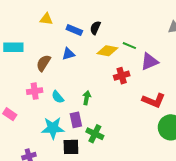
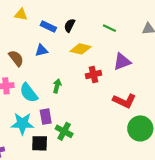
green line: (129, 46) -> (109, 28), moved
brown semicircle: (43, 63) -> (16, 58), turned 108
cyan semicircle: (58, 97) -> (29, 93), size x1.5
green arrow: (87, 98) -> (57, 86), moved

